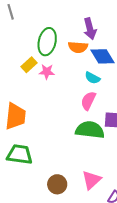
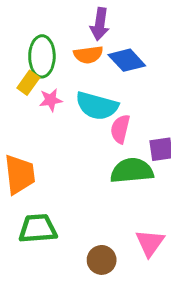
purple arrow: (90, 29) -> (100, 24), turned 35
yellow rectangle: (29, 65) -> (28, 83), moved
cyan semicircle: (92, 78) -> (97, 106), moved, size x1.8

